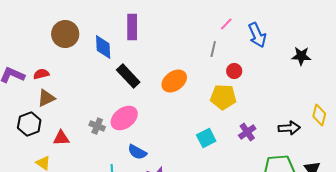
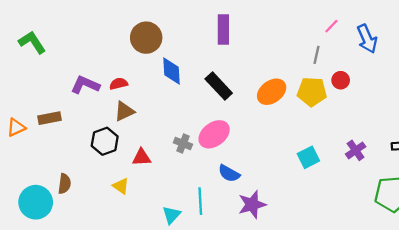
blue diamond: (103, 47) -> (171, 71), moved
yellow pentagon: (223, 97) -> (312, 92), moved

